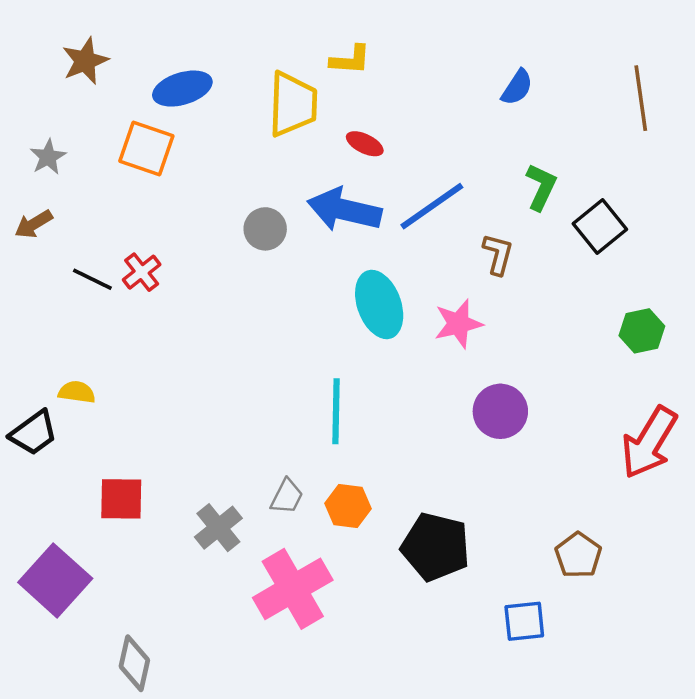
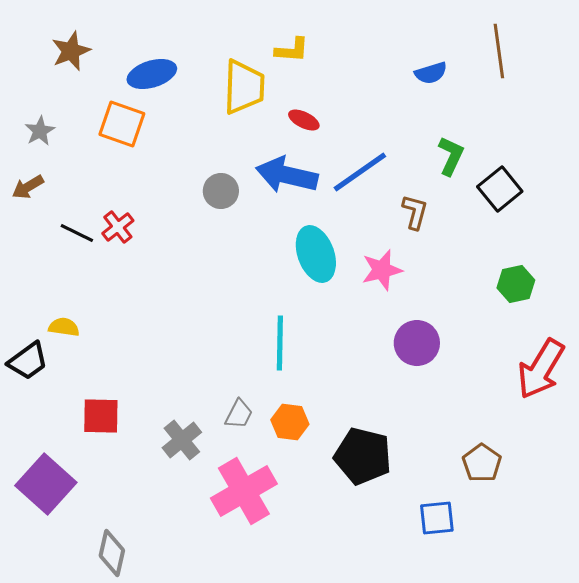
blue semicircle: (517, 87) -> (431, 73), turned 40
brown line: (641, 98) -> (499, 51), moved
green hexagon: (642, 331) -> (516, 284), moved

